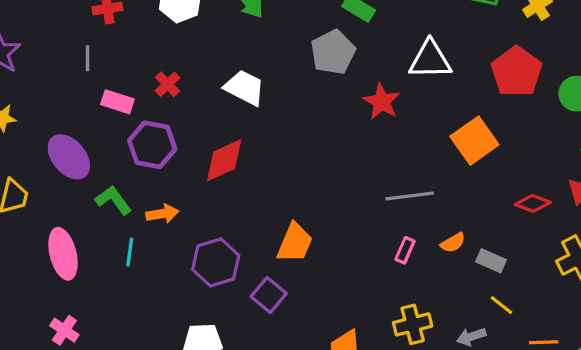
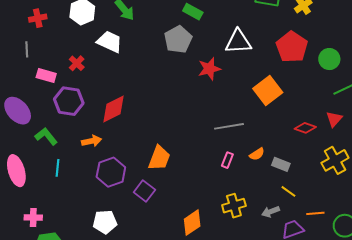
white trapezoid: (245, 88) -> (110, 42), moved
red star: (382, 102) -> (209, 69), turned 30
orange arrow: (162, 214) -> (92, 141), moved
pink cross: (64, 330) -> (33, 217), moved, turned -30

